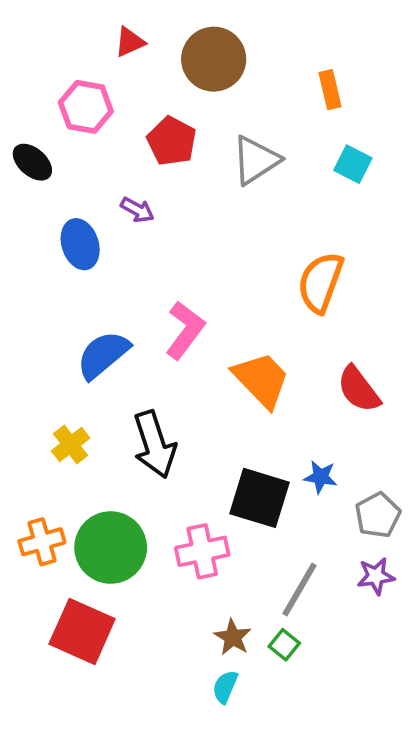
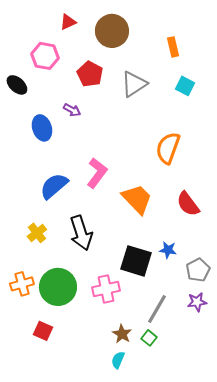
red square: (82, 631) -> (43, 331), size x0.6

